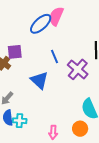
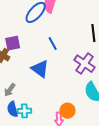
purple cross: (78, 69) -> (84, 64), moved
orange circle: (80, 129) -> (67, 111), moved

